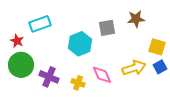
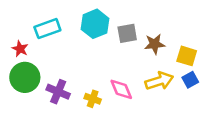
brown star: (136, 19) -> (155, 44), moved
cyan hexagon: (80, 44) -> (95, 24), moved

